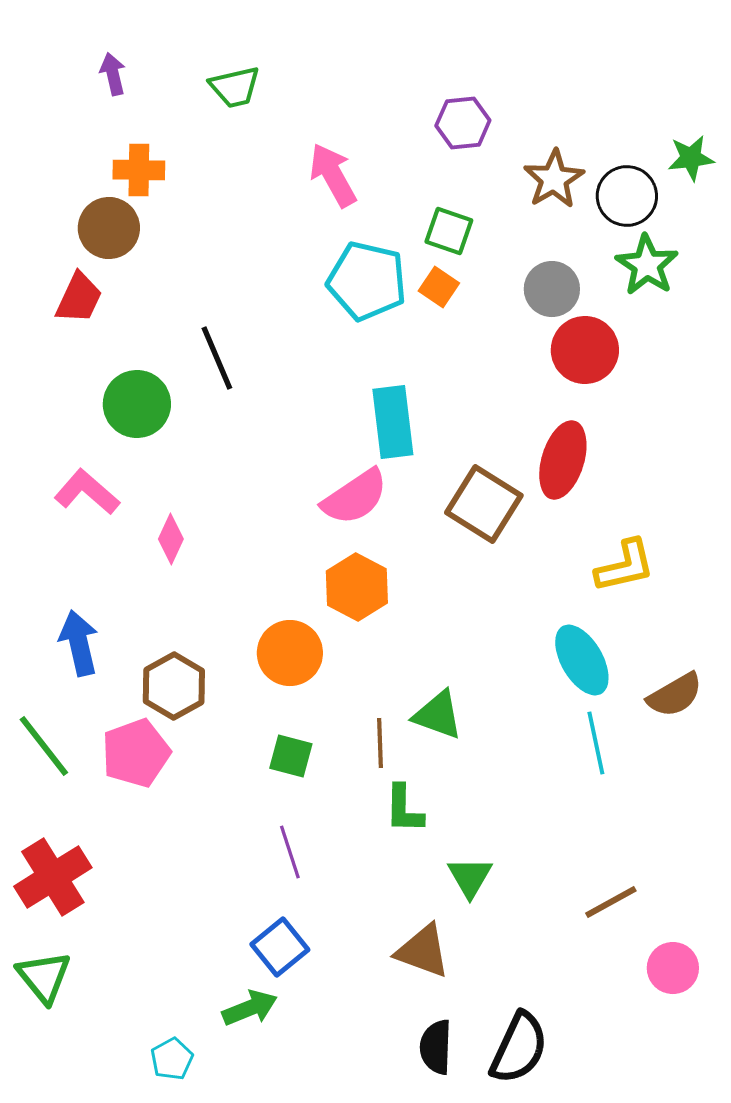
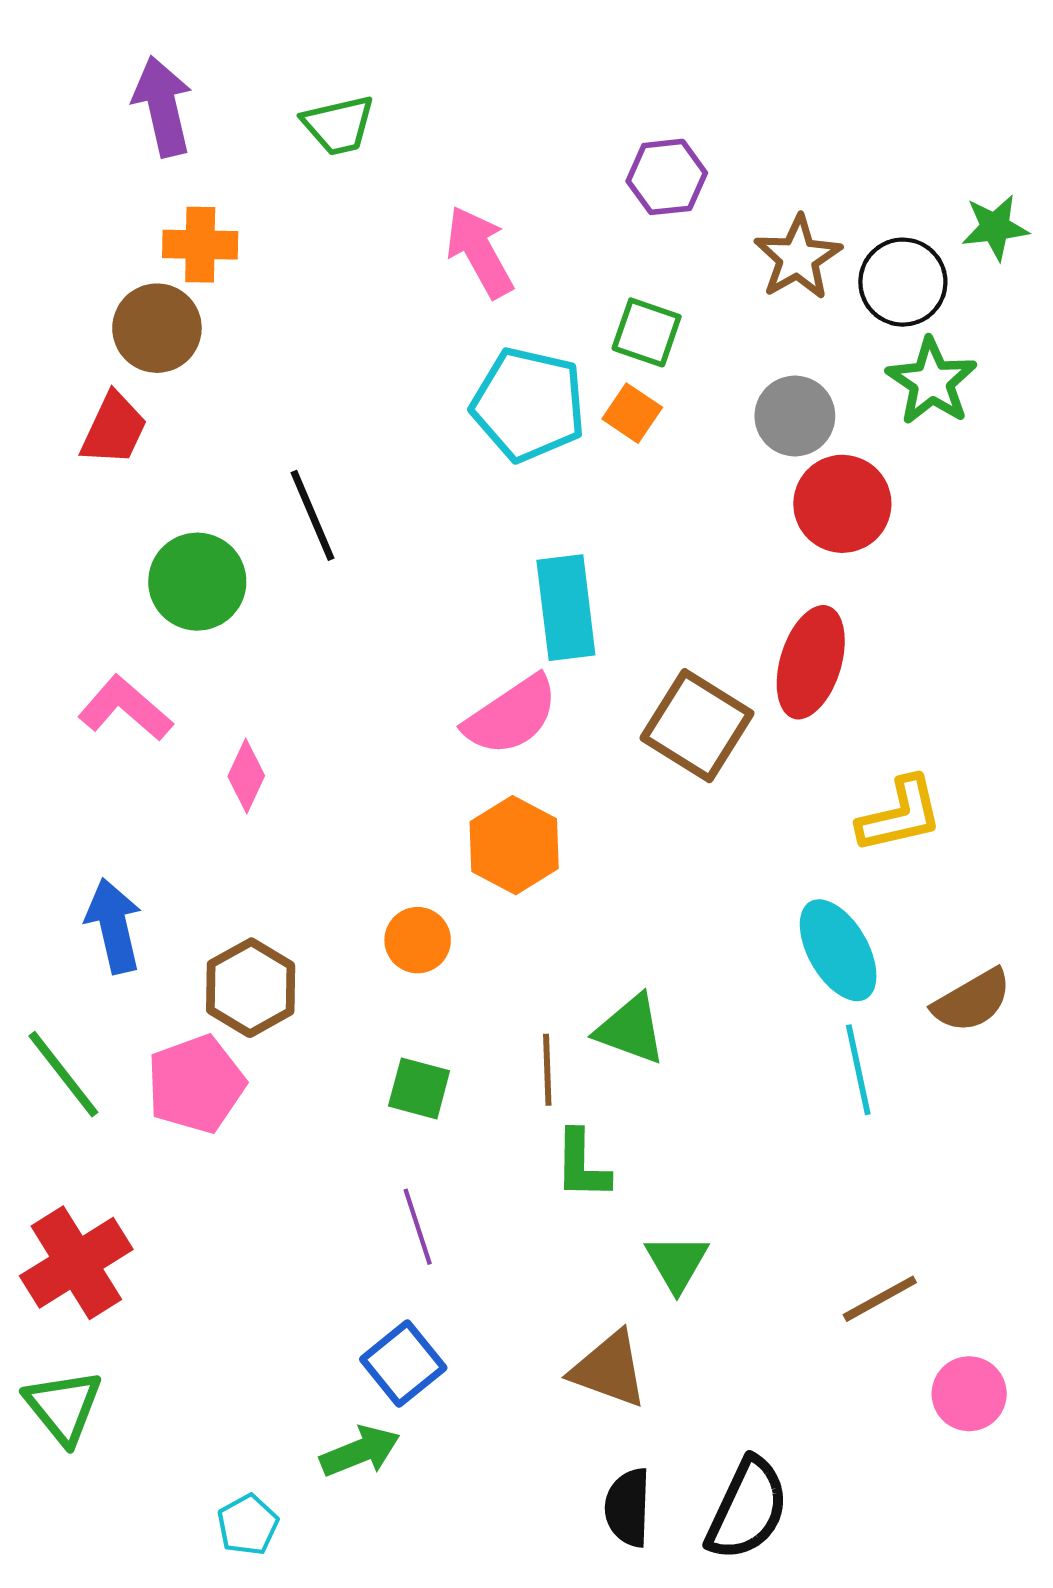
purple arrow: (113, 74) -> (163, 106), size x1.6
orange circle: (290, 653) -> (418, 940), size x0.7

